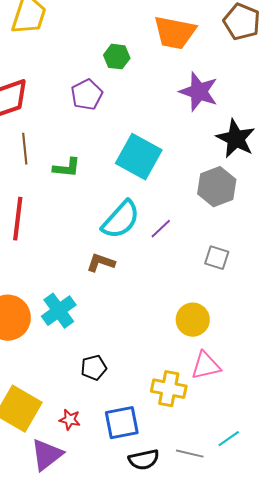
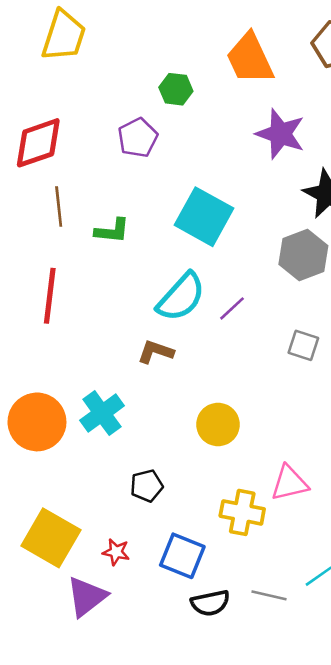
orange trapezoid: (175, 33) -> (250, 59), turned 54
yellow circle: (193, 320) -> (218, 425), moved
blue square: (122, 423) -> (182, 556), turned 33

